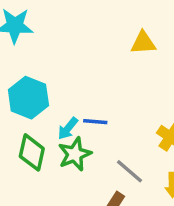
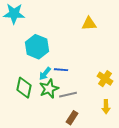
cyan hexagon: (28, 98) -> (37, 47), moved
gray line: (129, 171) -> (68, 95), moved, turned -54

